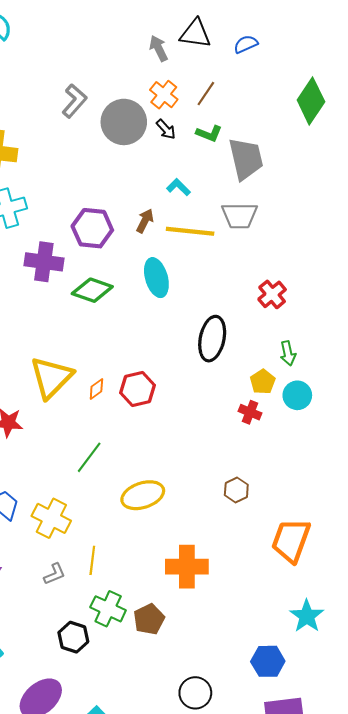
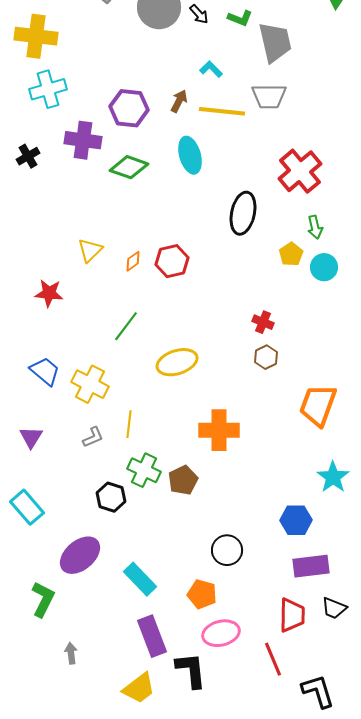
red cross: (272, 294) -> (300, 171), size x1.6
yellow triangle: (51, 377) -> (90, 250), size x0.6
red cross: (250, 412) -> (263, 322), moved

